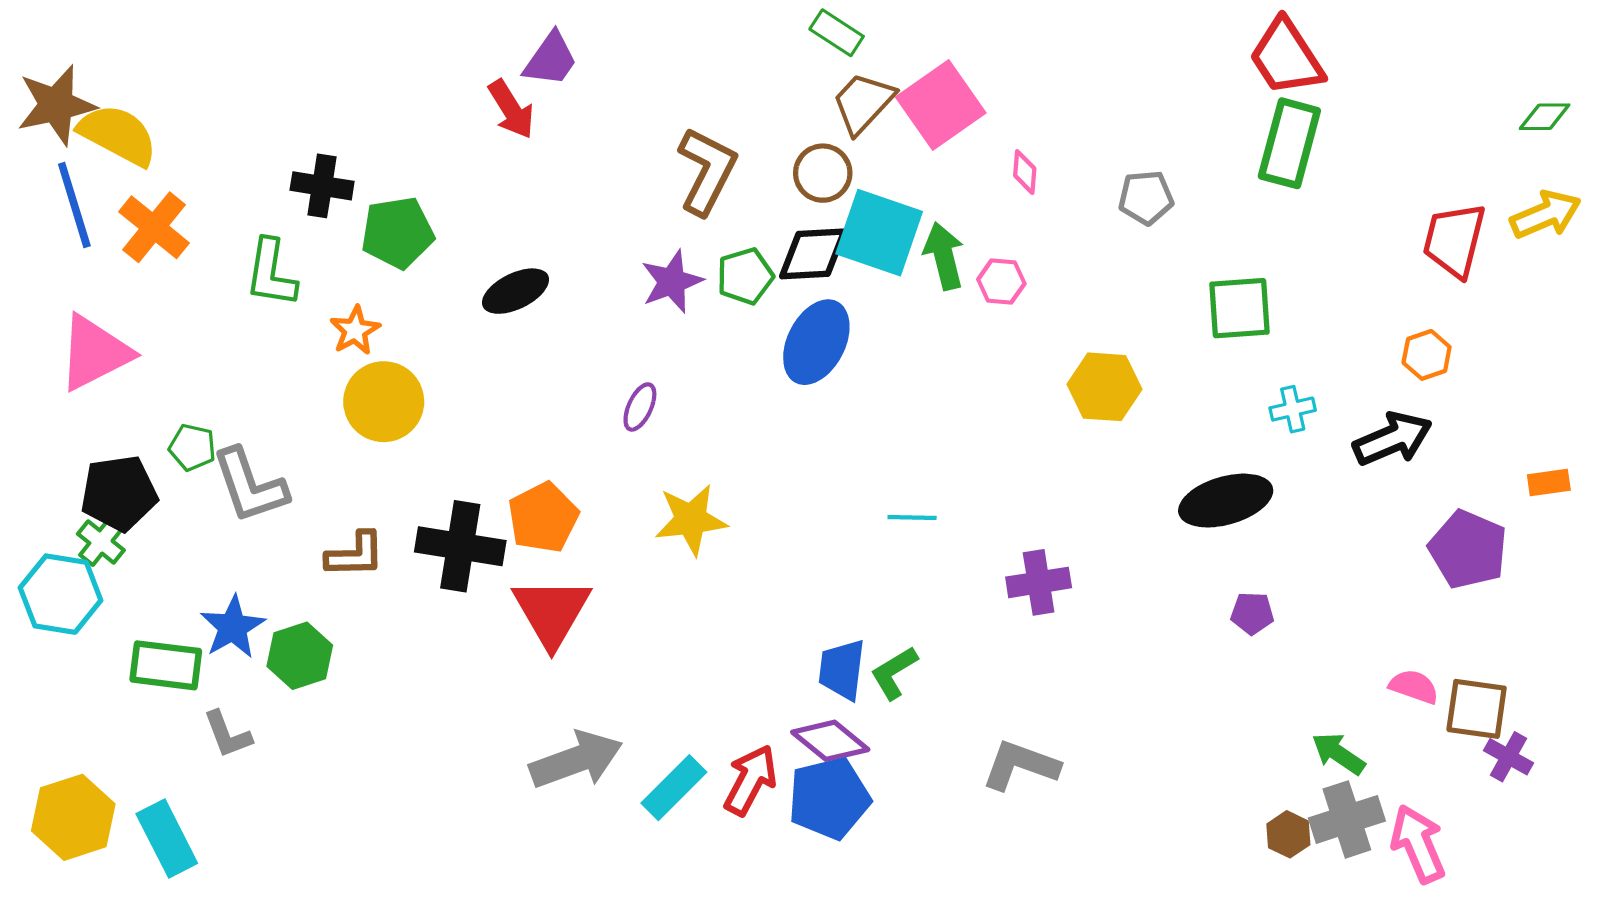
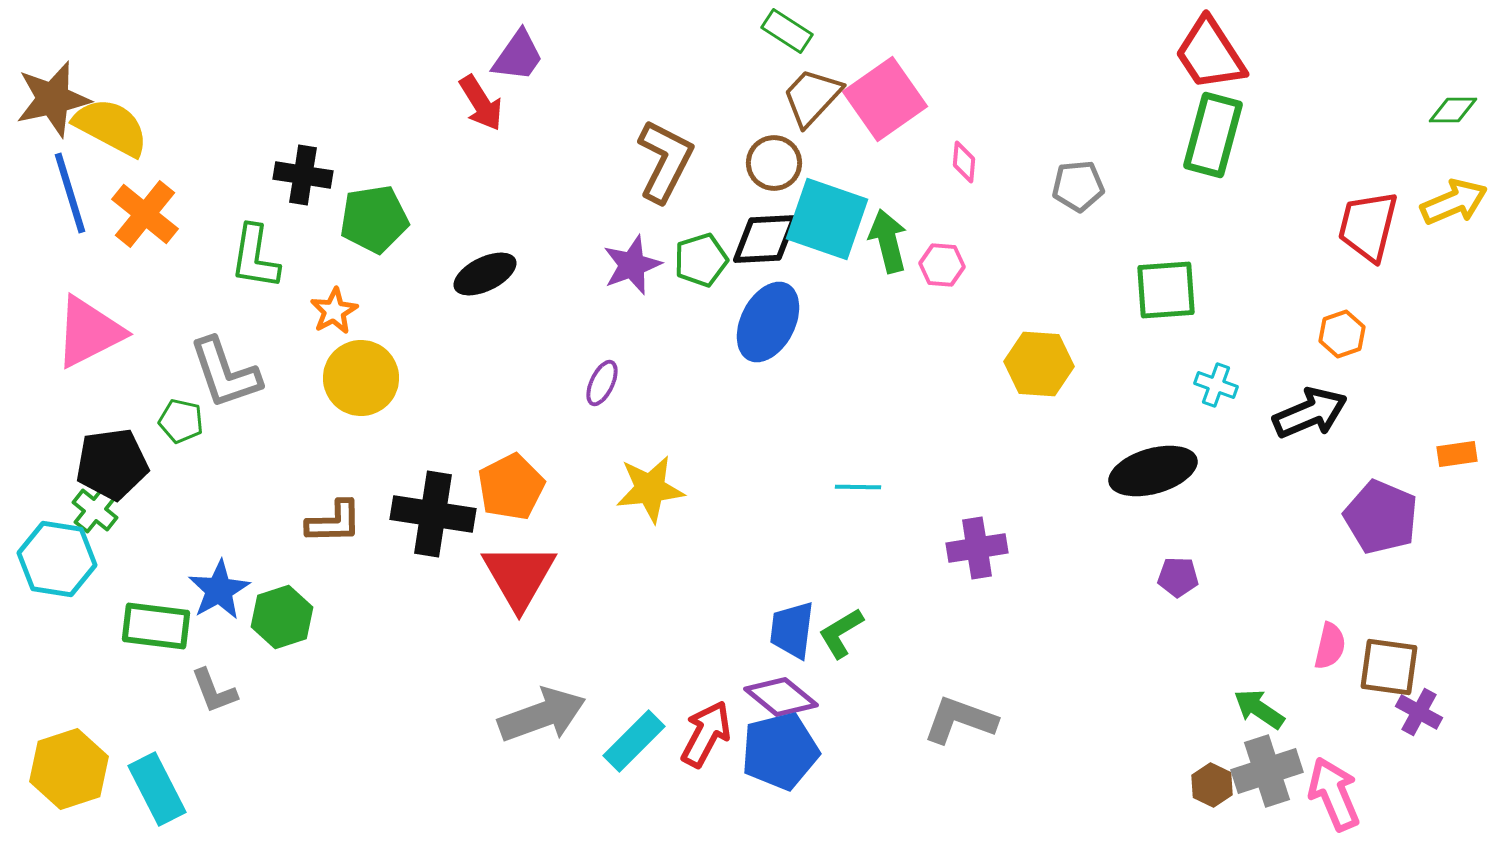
cyan cross: (1293, 409) -> (1216, 385), turned 33
gray L-shape: (250, 486) -> (225, 373), moved
pink semicircle: (1414, 687) -> (1330, 646), turned 84

